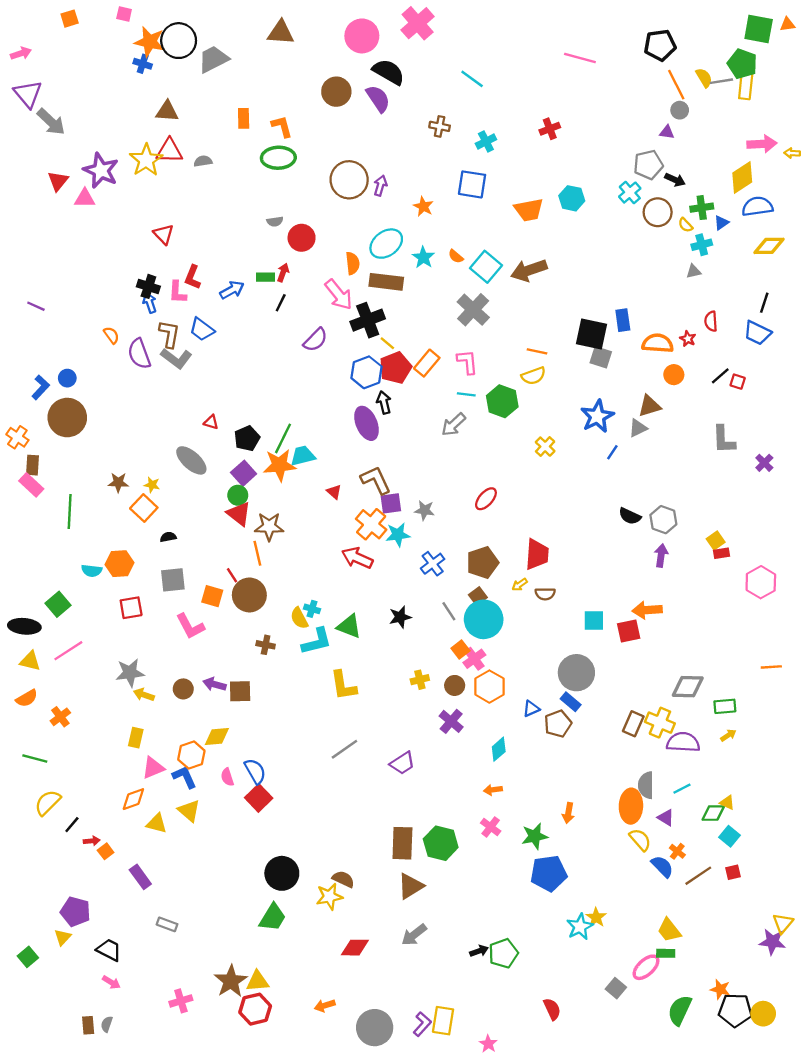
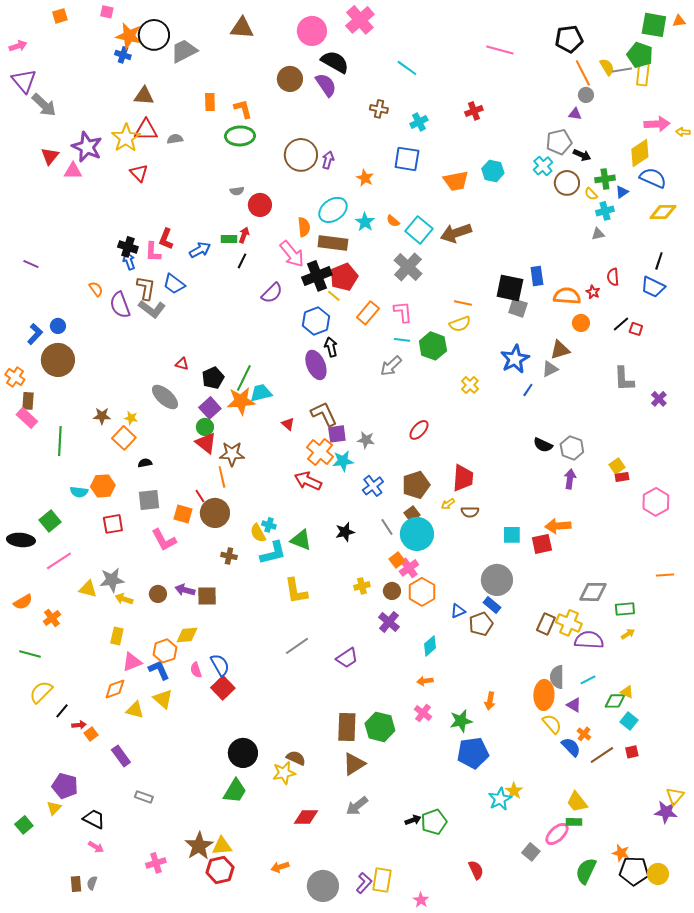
blue semicircle: (757, 206) -> (653, 178), turned 32
red triangle: (164, 234) -> (139, 173), moved
red pentagon: (395, 368) -> (344, 277), moved
yellow triangle: (30, 661) -> (88, 589), moved

